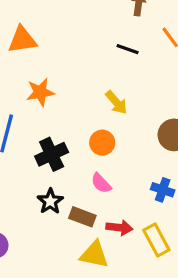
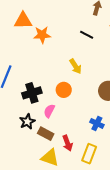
orange star: (40, 92) -> (42, 35), moved
pink semicircle: (101, 183) -> (49, 111), moved, turned 64
red arrow: (119, 228) -> (67, 143), turned 56
yellow rectangle: (156, 240) -> (89, 154), turned 42

